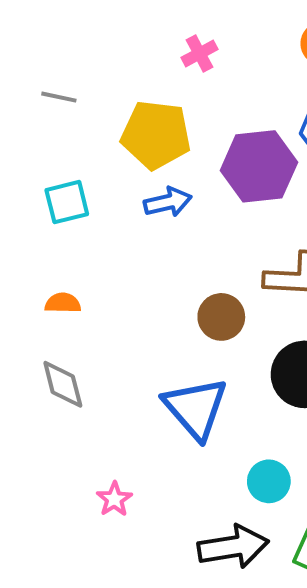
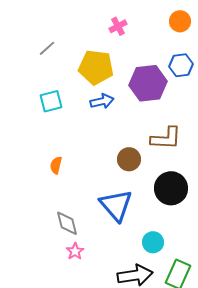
gray line: (59, 97) -> (47, 48), turned -54
orange semicircle: (63, 303) -> (56, 165), moved, turned -78
gray diamond: (63, 384) -> (67, 223), moved

